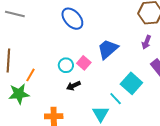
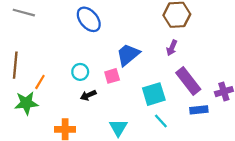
pink square: (84, 63) -> (112, 76), moved, turned 32
cyan square: (131, 83) -> (154, 94), turned 30
cyan line: (116, 99) -> (161, 121), moved

